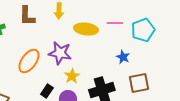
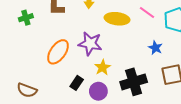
pink line: (115, 23) -> (147, 13), turned 35

